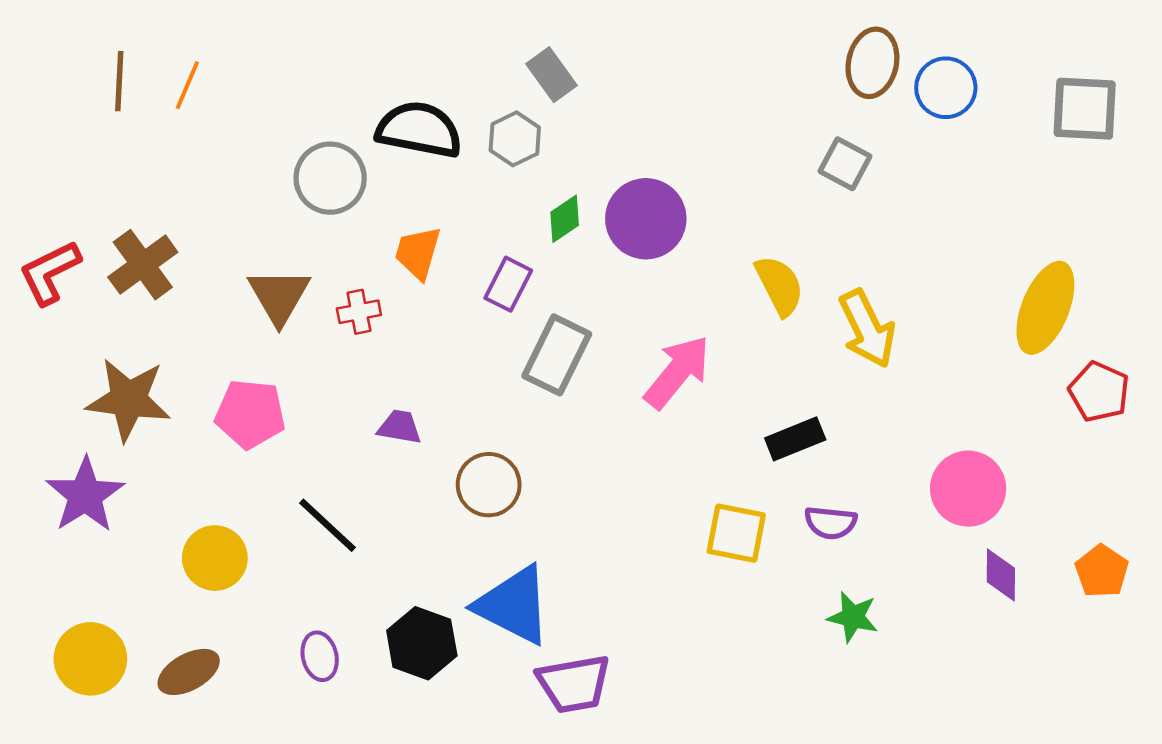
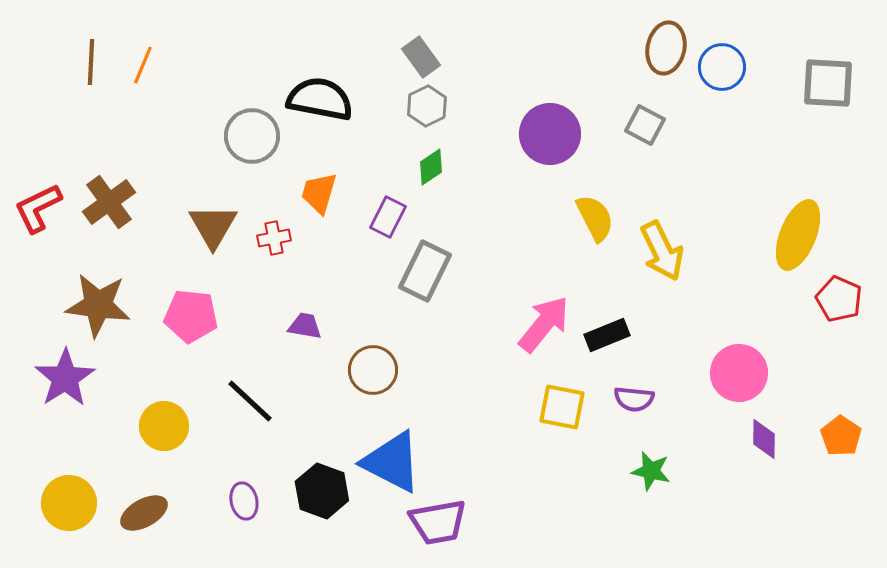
gray hexagon: (515, 139) -> (427, 106), moved
purple circle: (646, 219) -> (550, 134), moved
pink arrow: (677, 372) -> (544, 324), moved

